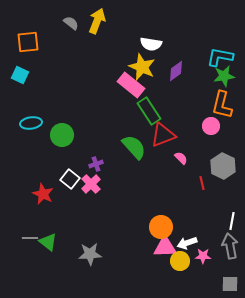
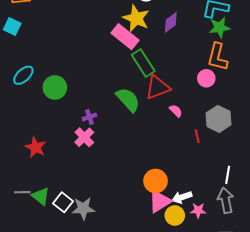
cyan ellipse: (31, 123) -> (23, 75), turned -35
white square: (70, 179) -> (63, 202), moved
pink triangle: (165, 247) -> (160, 201), turned -30

